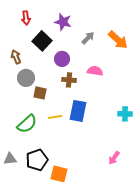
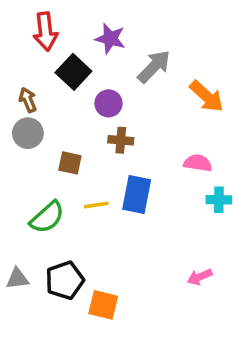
red arrow: (26, 18) -> (45, 32), size x1.5
gray arrow: (88, 38) -> (154, 67), size x1.5
orange arrow: (118, 40) -> (207, 96), moved
pink semicircle: (95, 71) -> (198, 163), moved
gray circle: (26, 78) -> (28, 133), moved
pink arrow: (114, 158) -> (200, 277), turned 32

